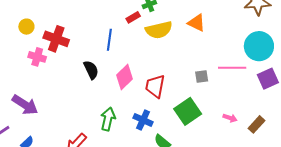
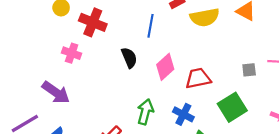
pink cross: (37, 57) -> (72, 53), moved
red trapezoid: (155, 86) -> (198, 78), turned 65

